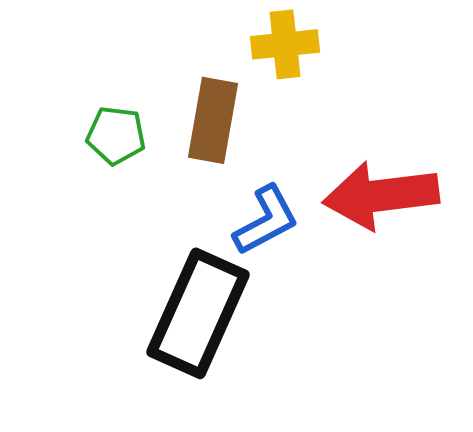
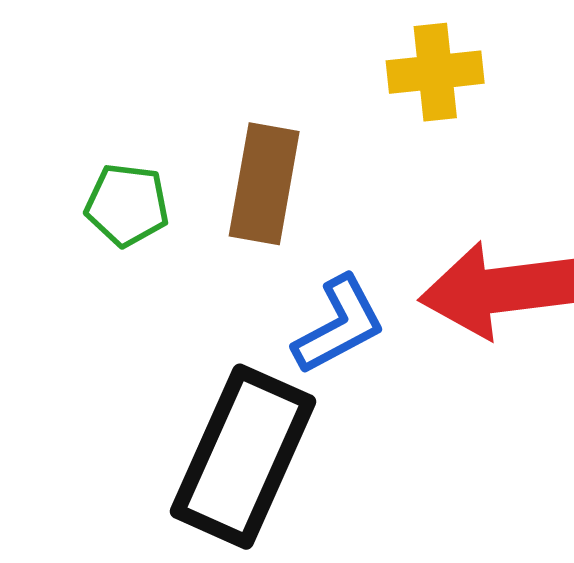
yellow cross: (285, 44) -> (435, 72), moved

